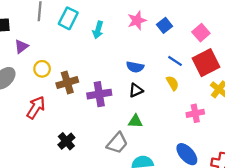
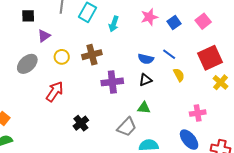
pink square: (201, 33) -> (203, 21), moved
blue line: (175, 61) -> (169, 54), moved
brown cross: (67, 83) -> (92, 55), moved
pink cross: (195, 113) -> (198, 113), moved

